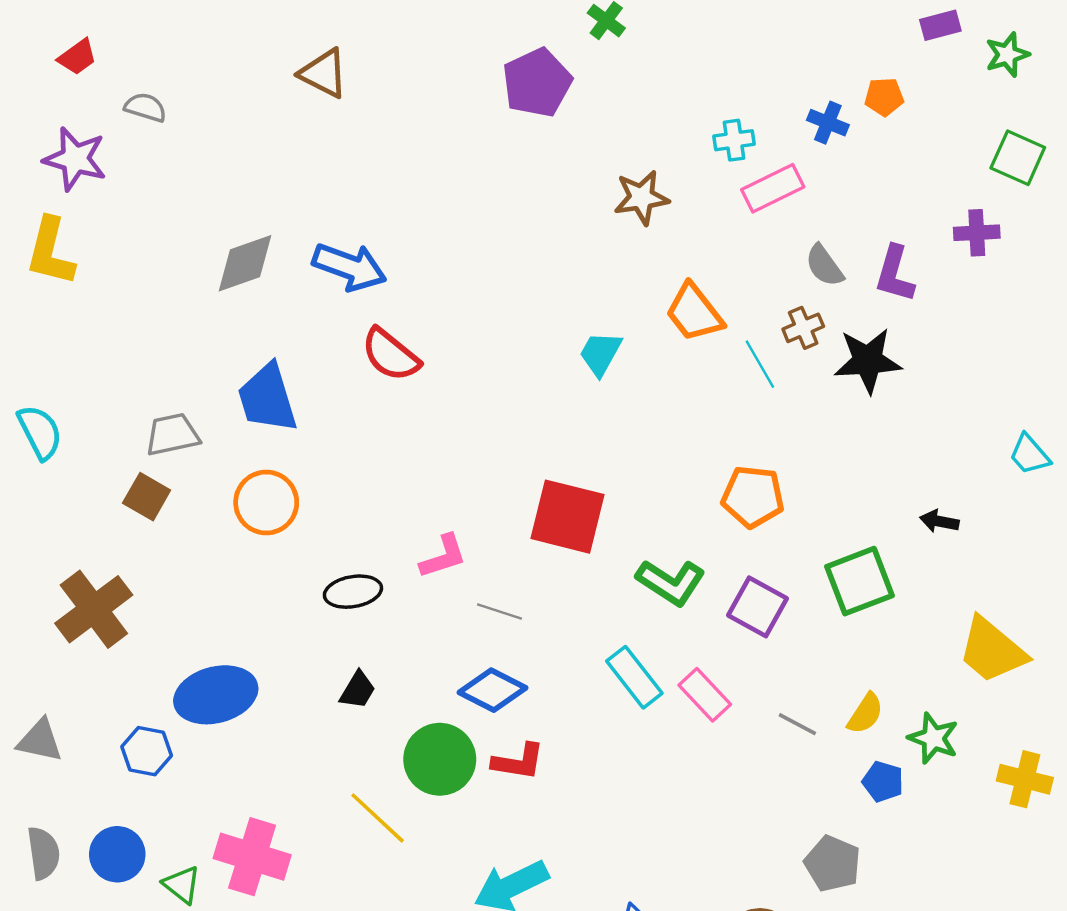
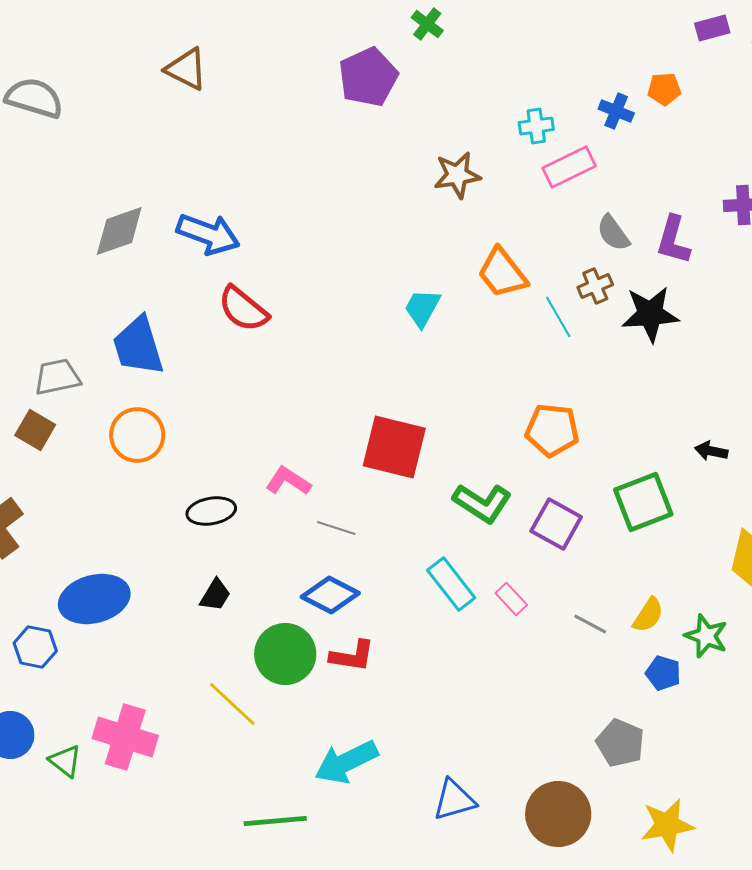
gray semicircle: (145, 107) -> (34, 98), size x1.6
pink L-shape: (443, 556) -> (288, 481), turned -129
pink rectangle: (705, 695) -> (511, 599), size x0.7

